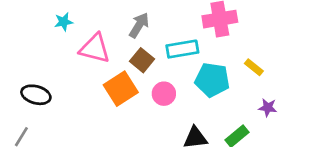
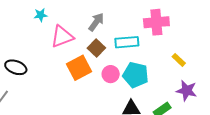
pink triangle: (95, 48) -> (62, 37), turned -40
cyan pentagon: (212, 80) -> (136, 75), moved
purple star: (268, 108) -> (187, 91), size x1.5

